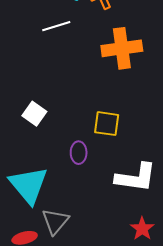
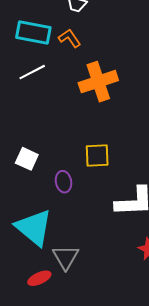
purple ellipse: (79, 153) -> (64, 182), moved

